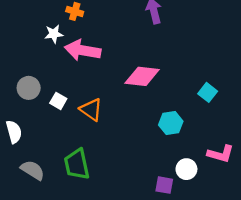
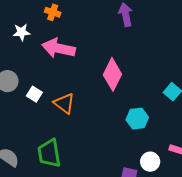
white star: (54, 34) -> (22, 32), moved
pink diamond: (142, 76) -> (112, 74), turned -72

